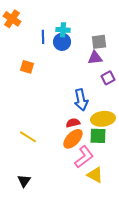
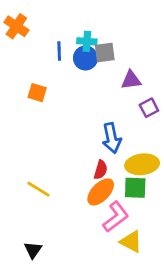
gray square: (99, 42) -> (105, 52), moved
red semicircle: (73, 123) -> (101, 170), turned 120

